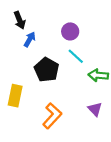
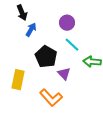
purple triangle: (95, 109) -> (64, 74), moved
orange L-shape: (52, 116) -> (51, 98), turned 95

